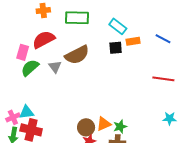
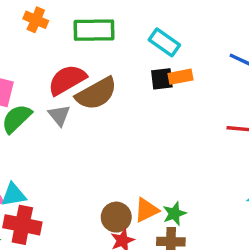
orange cross: (43, 10) -> (36, 20), turned 32
red semicircle: (44, 40) -> (67, 80), moved
orange rectangle: (133, 41) -> (181, 77), moved

